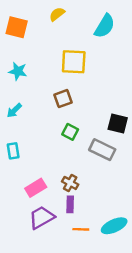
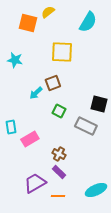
orange square: (17, 27) -> (28, 23), moved
cyan arrow: (14, 110) -> (36, 93), moved
pink rectangle: (36, 188) -> (30, 139), moved
purple rectangle: (70, 204) -> (59, 172), turned -48
orange line: (81, 229) -> (58, 196), moved

